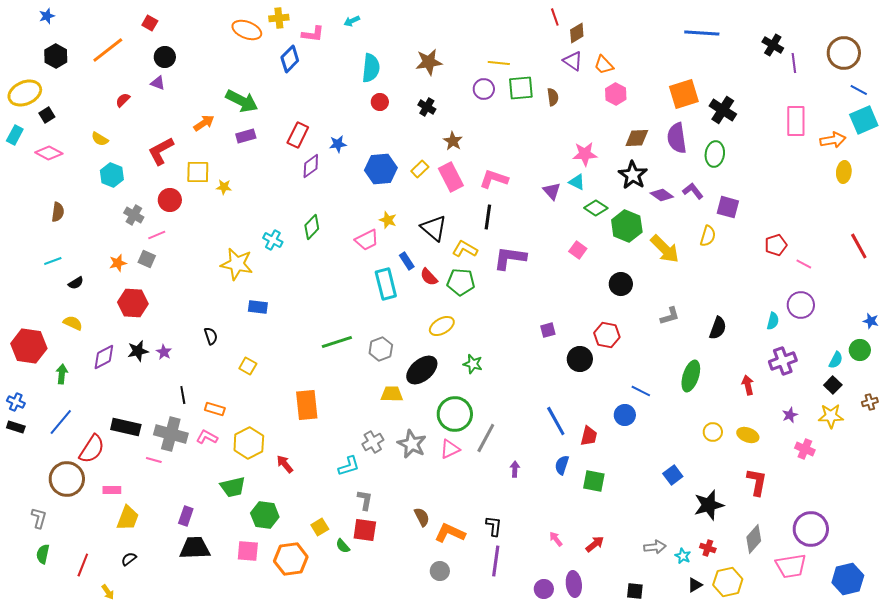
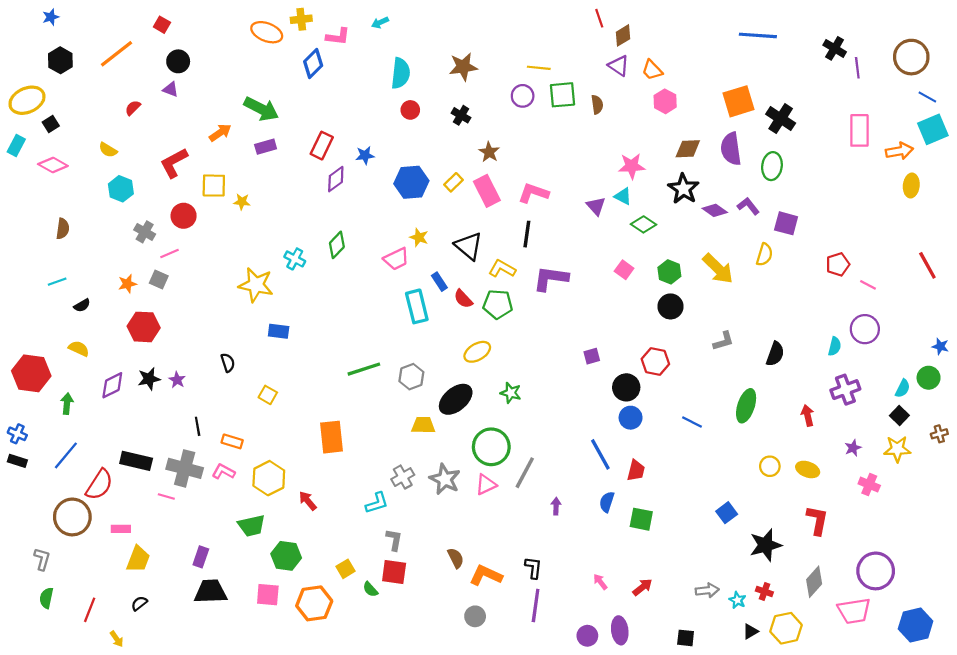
green hexagon: (627, 226) -> (669, 272), moved, size x0.7
blue circle: (625, 415) -> (631, 418), moved

